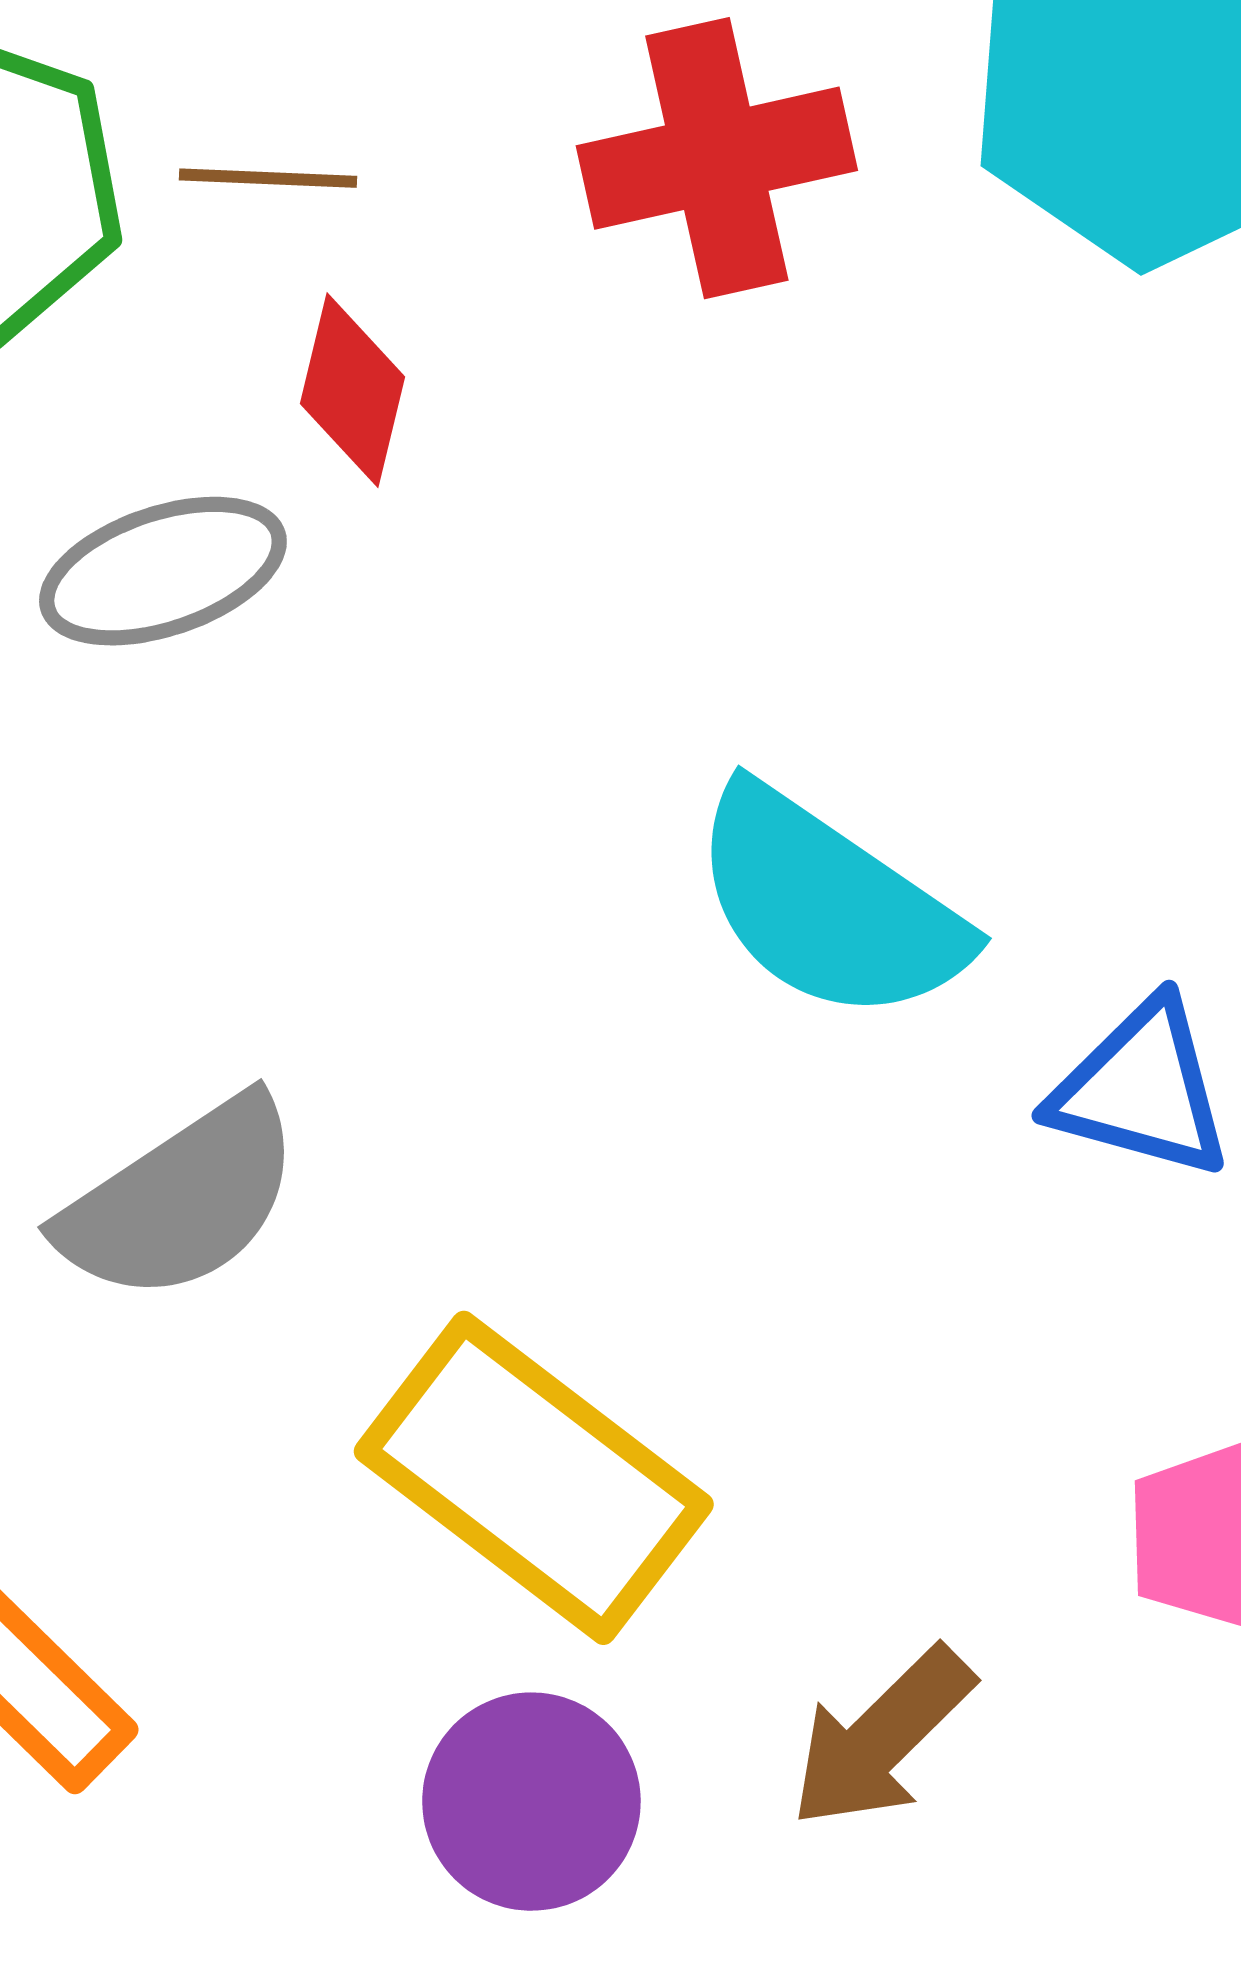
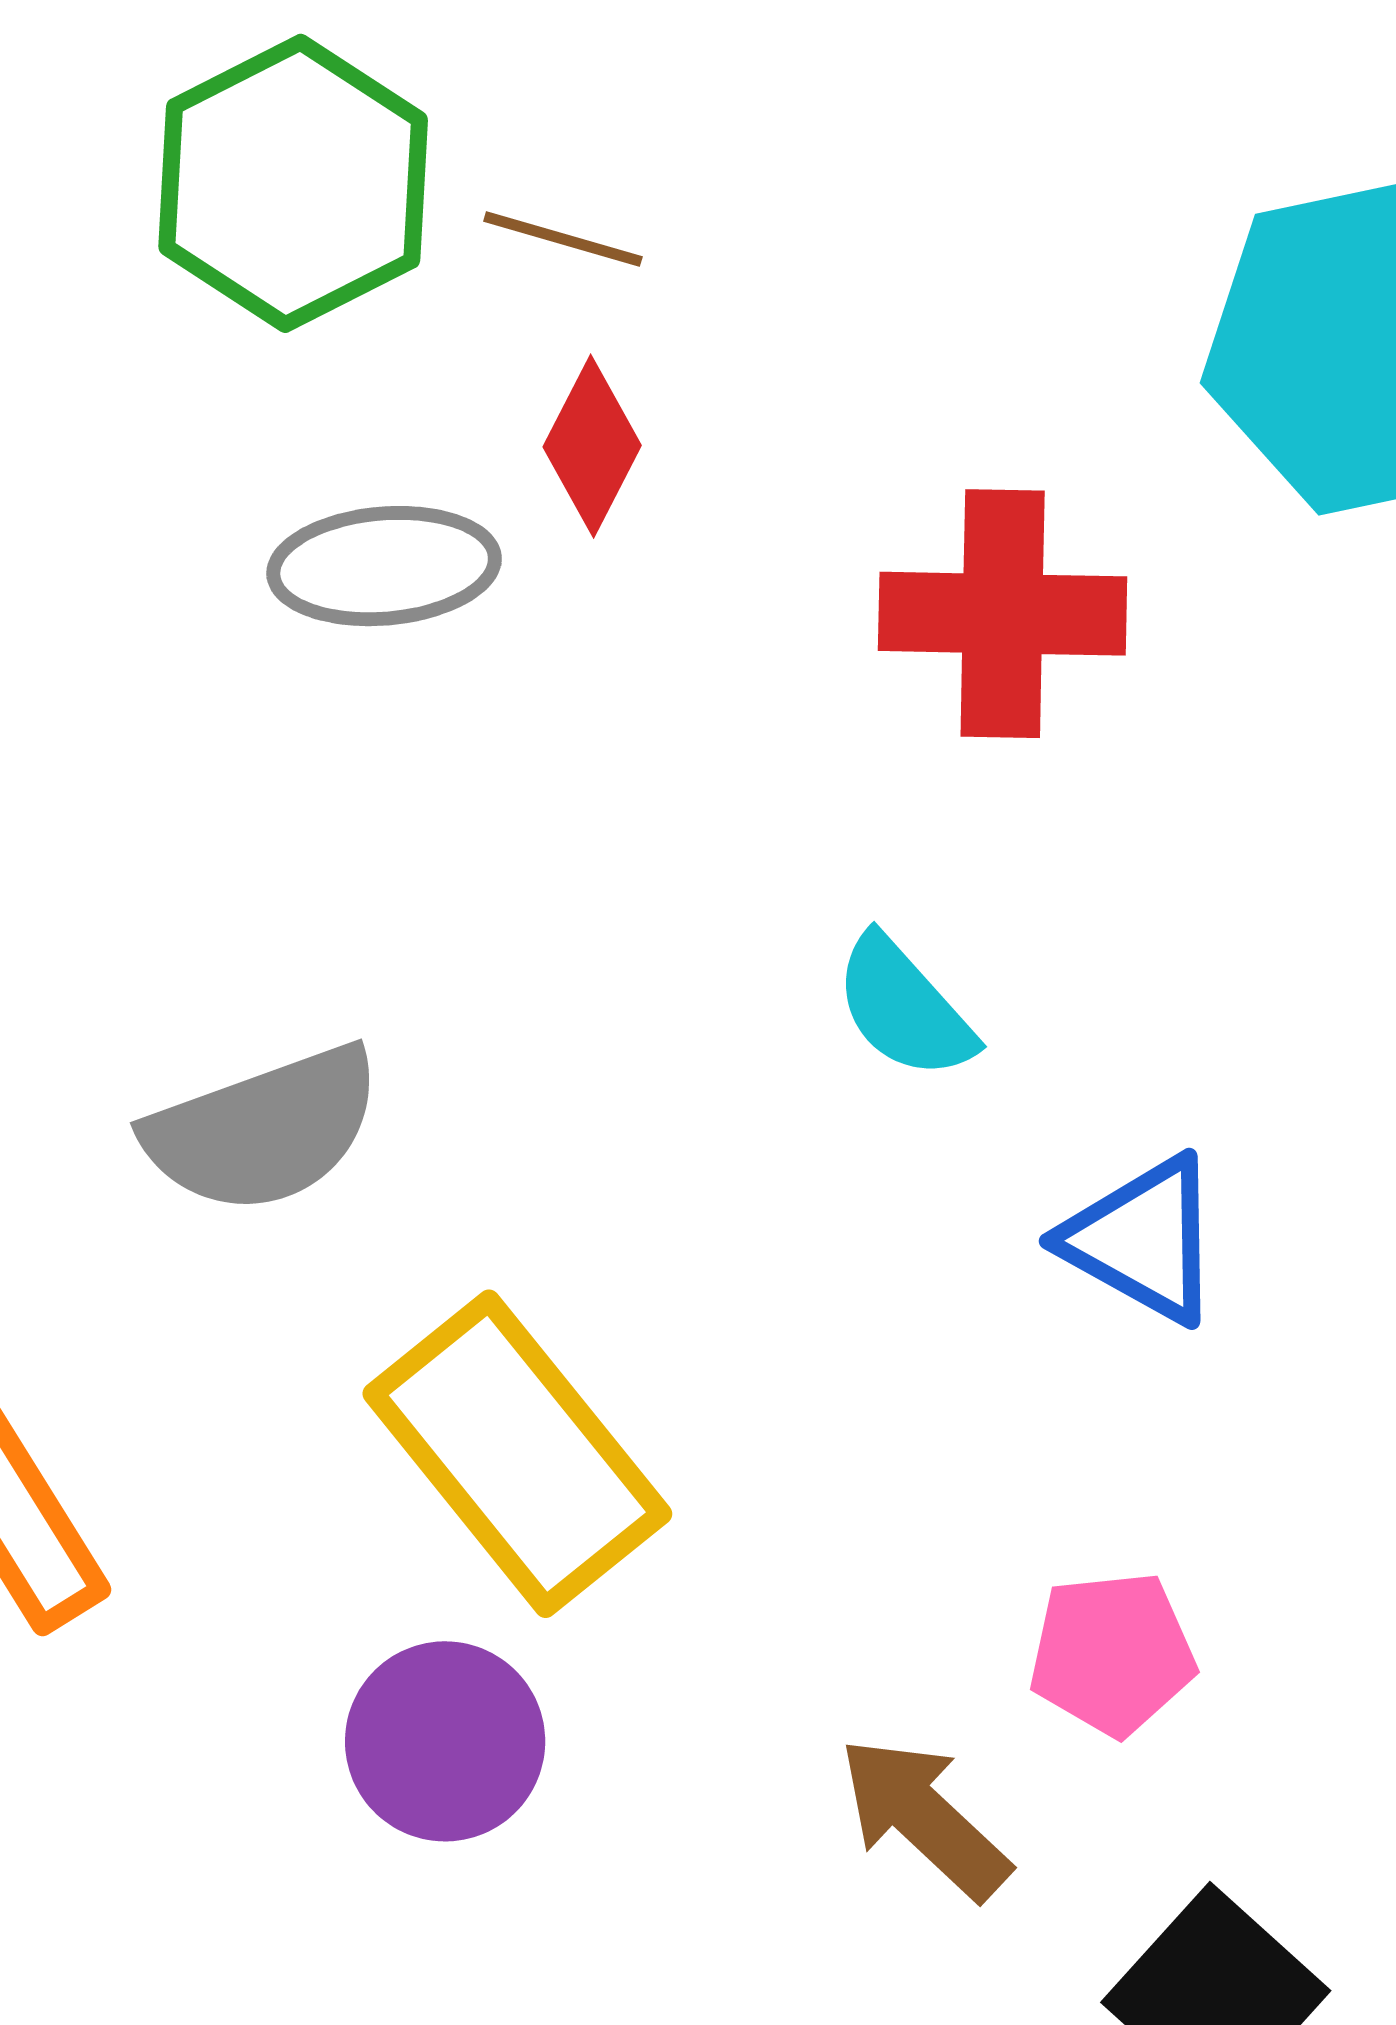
red cross: (717, 158) -> (1003, 614), moved
cyan semicircle: (828, 905) -> (904, 1008), size x0.6
brown arrow: (882, 1738) -> (924, 1818), moved, turned 74

